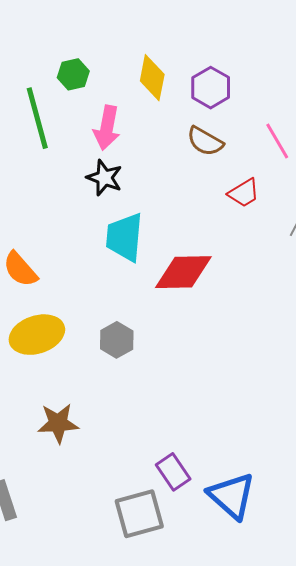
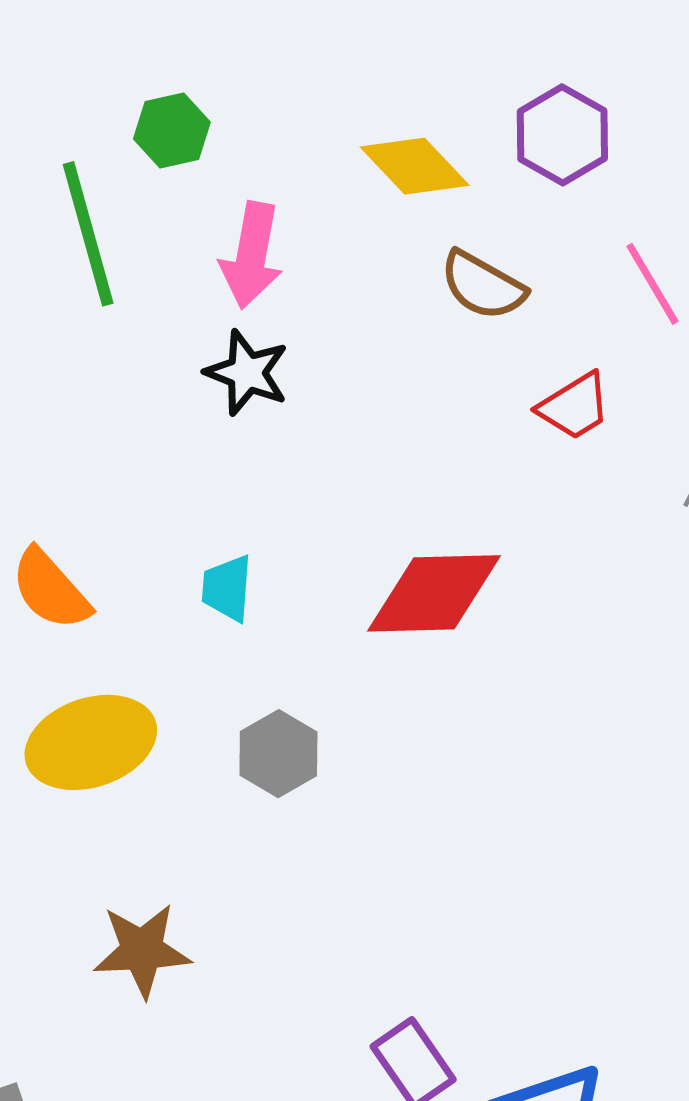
yellow diamond: (152, 78) -> (415, 166), moved, turned -54
purple hexagon: (211, 88) -> (562, 135), moved
cyan trapezoid: (125, 237) -> (227, 588), moved, size x0.6

